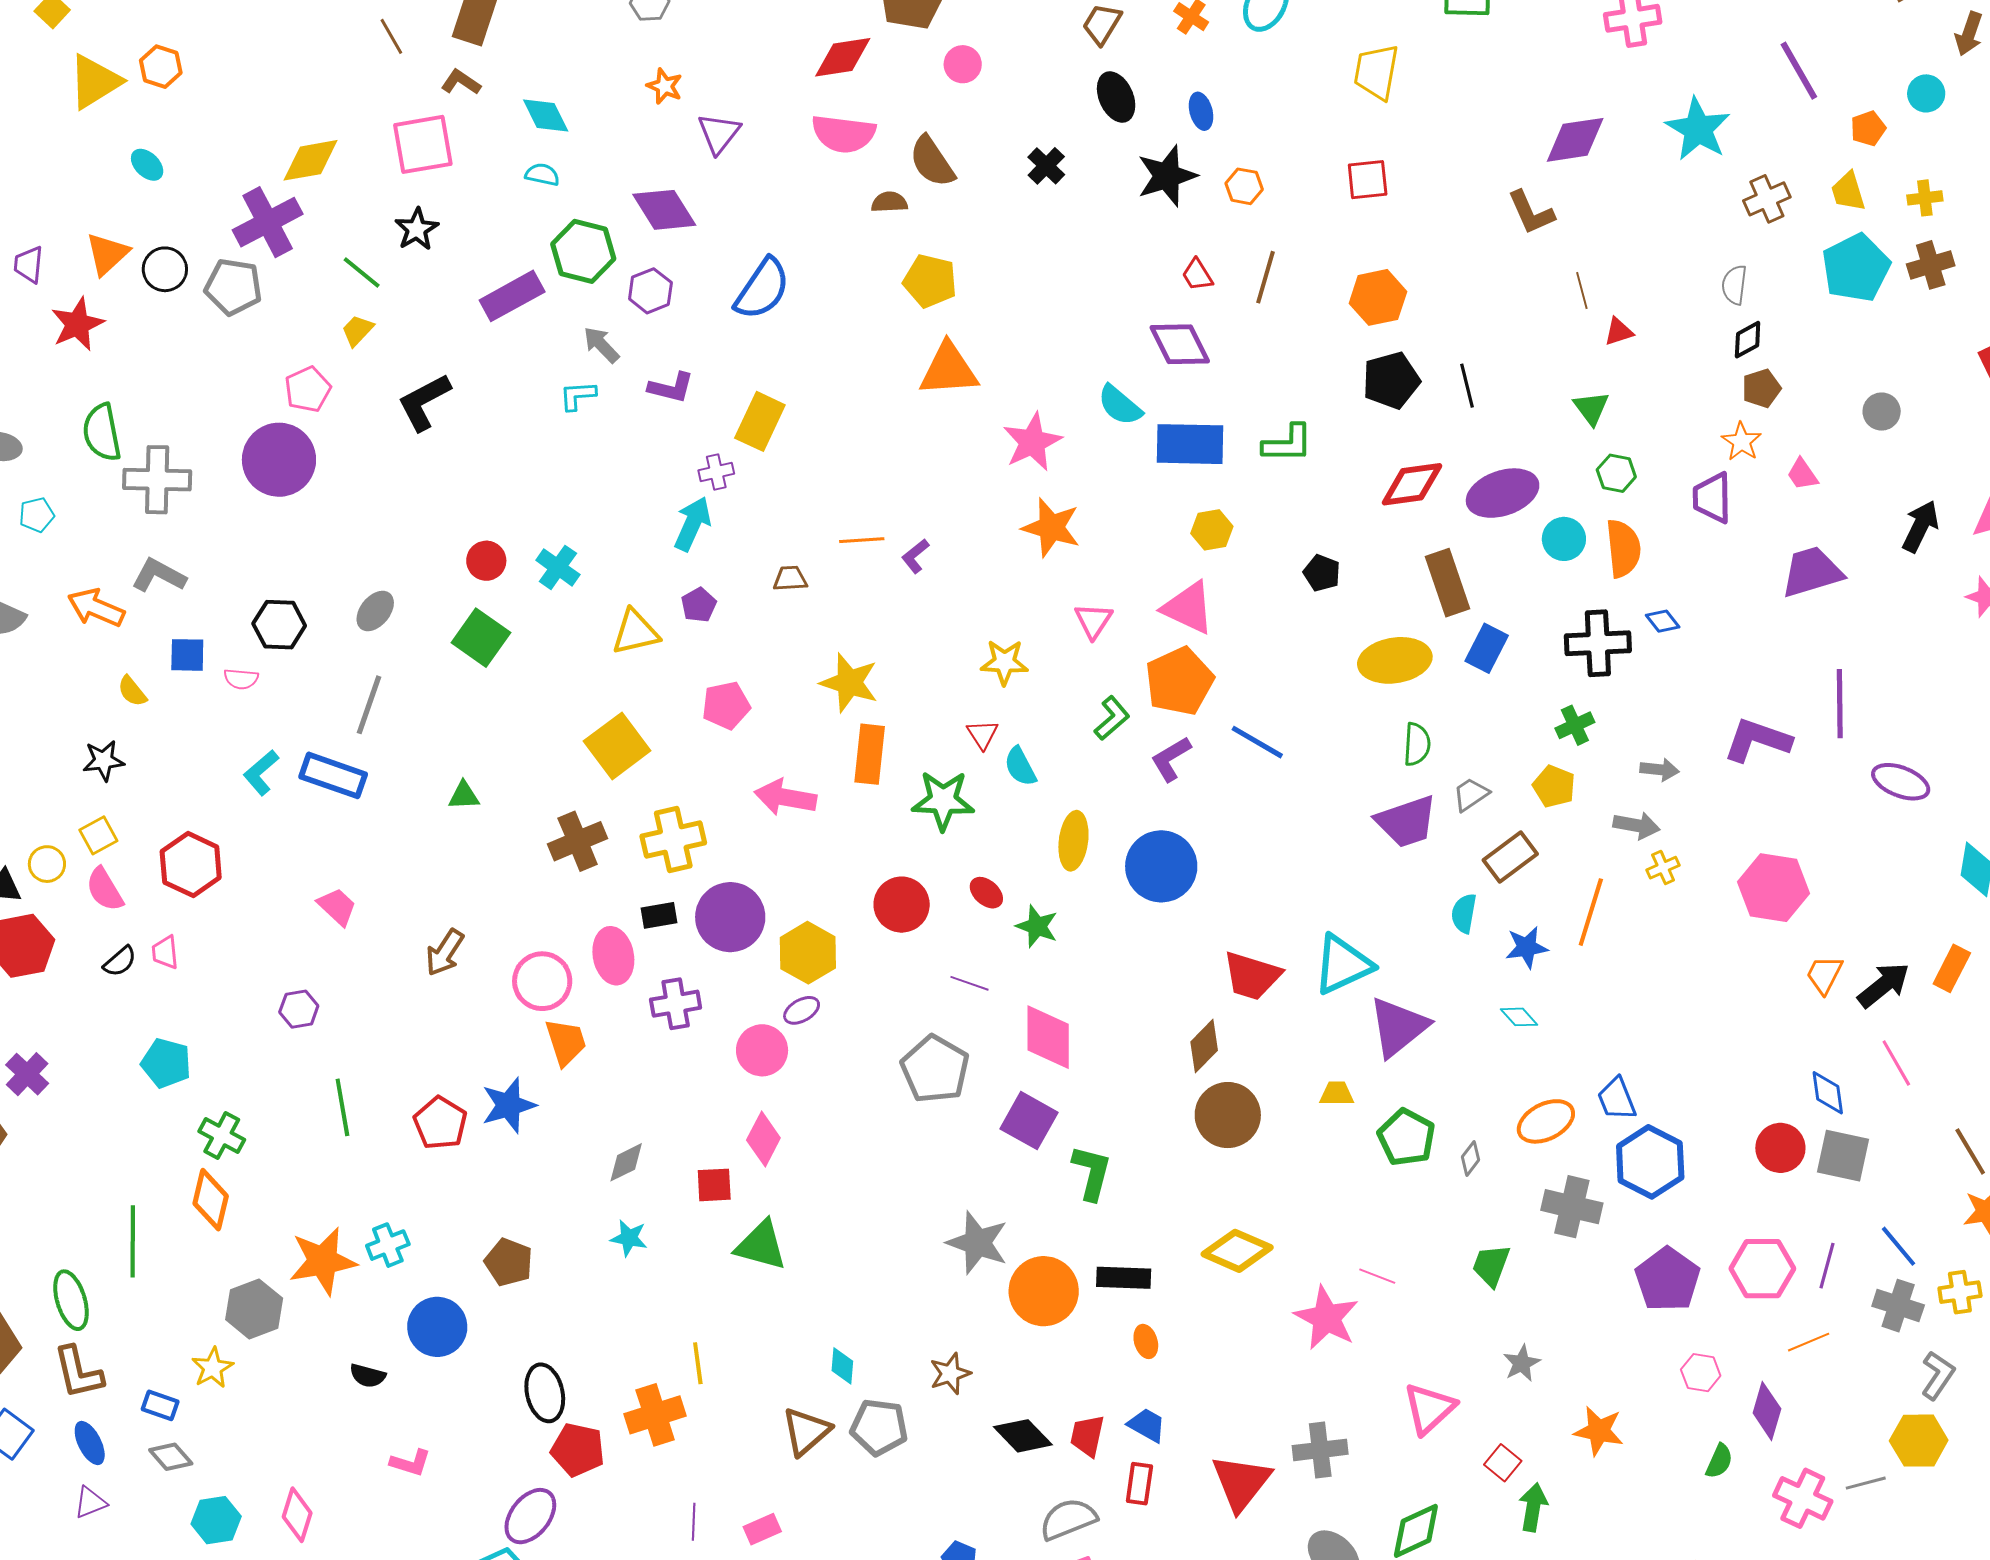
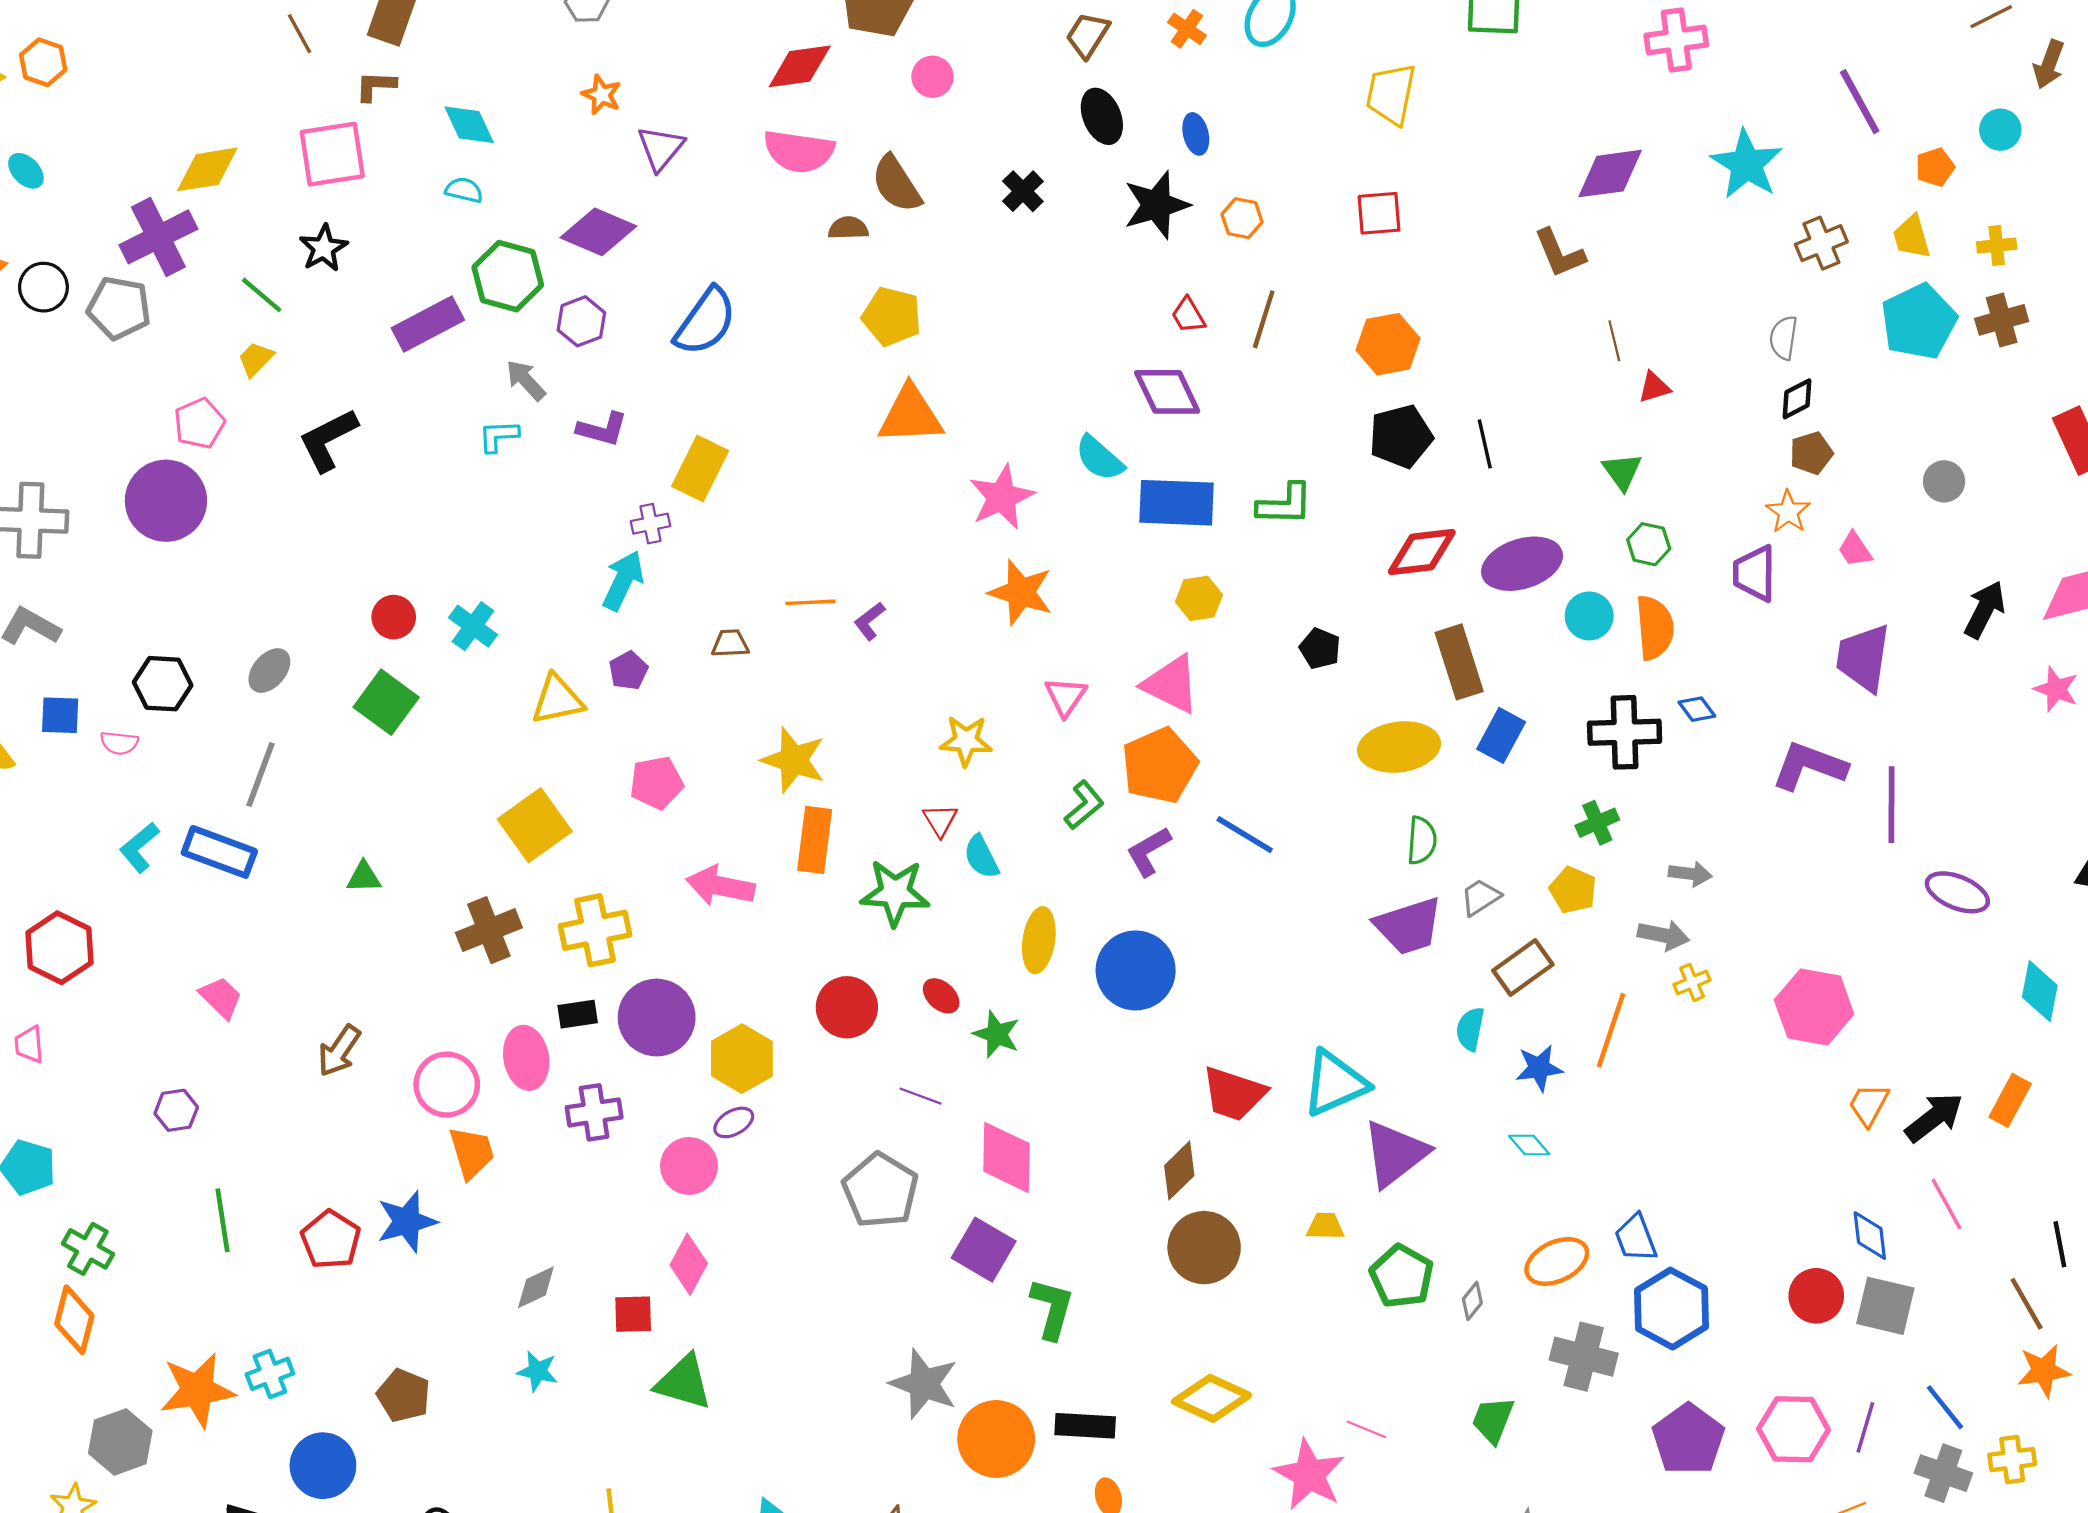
brown L-shape: (461, 82) -> (376, 86), turned -33
purple diamond: (664, 210) -> (598, 232), turned -36
purple trapezoid: (1812, 572) -> (1863, 658), turned -66
purple L-shape: (1757, 740) -> (1809, 766), moved

